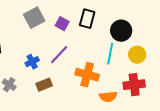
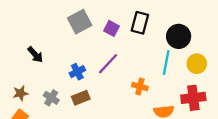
orange cross: (87, 75) -> (140, 86), size x0.6
brown rectangle: (44, 85) -> (81, 98), moved

